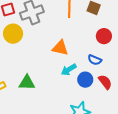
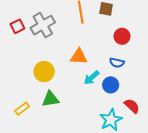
yellow circle: (13, 34) -> (44, 72), moved
red semicircle: (105, 82) -> (132, 106), moved

